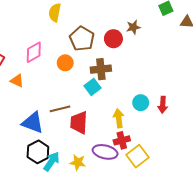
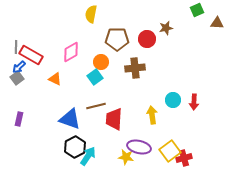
brown pentagon: (82, 39) -> (117, 39), turned -30
cyan square: (92, 87) -> (95, 77), moved
red cross: (122, 140) -> (184, 158), moved
yellow star: (78, 162) -> (126, 157), moved

